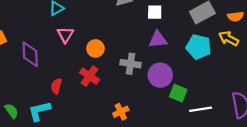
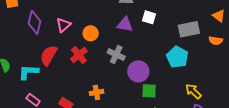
pink triangle: (65, 35) -> (63, 25), moved
yellow arrow: (229, 38) -> (193, 91), moved
purple triangle: (158, 39) -> (125, 24), moved
red semicircle: (56, 86) -> (49, 55), size x1.5
green square: (178, 93) -> (149, 91), turned -35

